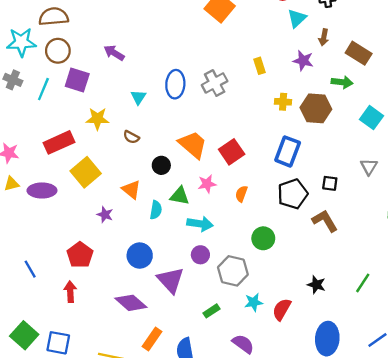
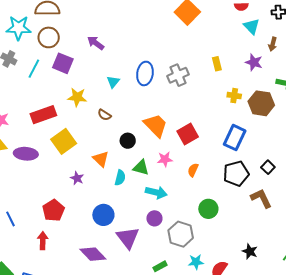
cyan triangle: (297, 18) -> (251, 26), turned -36
black square: (330, 183) -> (268, 167), turned 32

